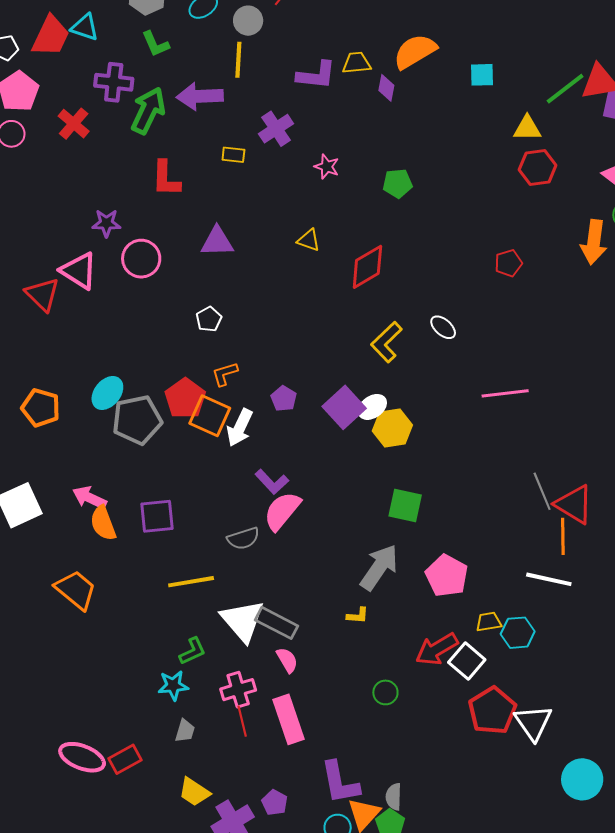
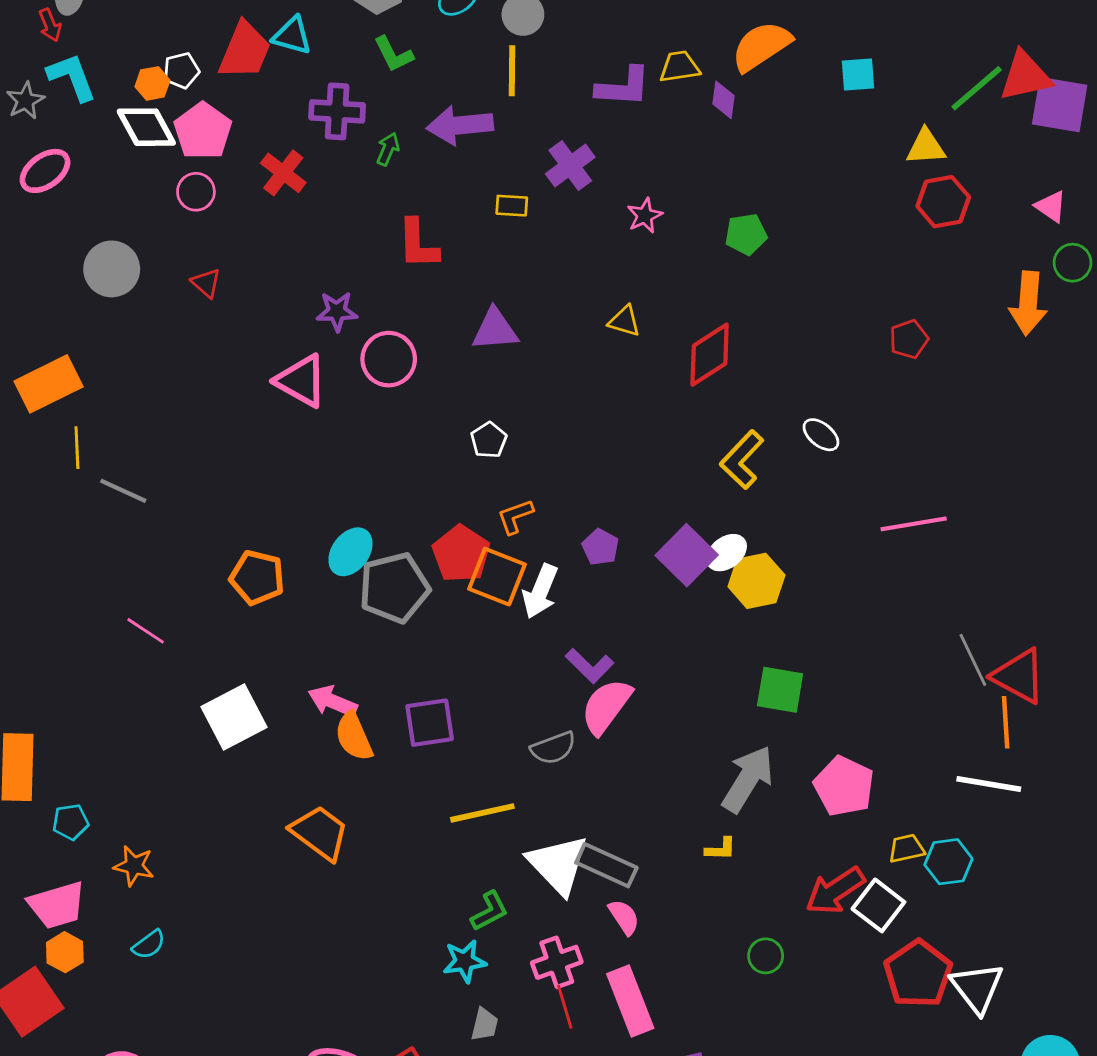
green arrow: (148, 111) -> (388, 149), size x0.5
pink star: (327, 167) -> (645, 216), turned 30
red triangle: (42, 294) -> (206, 283), moved, size x0.6

